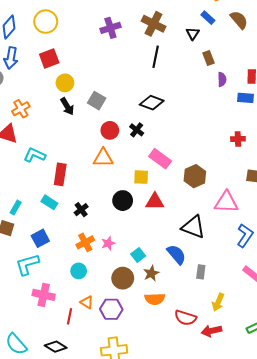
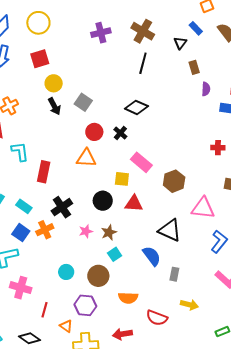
cyan L-shape: (35, 155) -> (20, 152), turned 55
cyan rectangle: (49, 202) -> (24, 206), moved
black cross: (81, 210) -> (62, 207), size x1.5
blue square: (40, 238) -> (21, 233), turned -30
orange cross: (85, 242) -> (45, 230), moved
pink star: (108, 243) -> (86, 231), moved
cyan circle: (79, 271) -> (66, 272), moved
brown star: (151, 273) -> (109, 232), moved
orange triangle: (87, 302) -> (66, 326), moved
yellow arrow: (218, 302) -> (189, 305), turned -102
red arrow: (212, 331) -> (122, 334), moved

